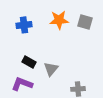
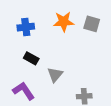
black rectangle: (29, 62) -> (31, 58), moved
purple L-shape: (22, 84) -> (24, 91), turned 35

